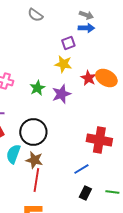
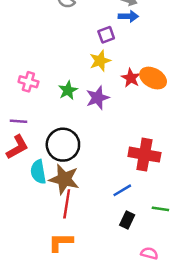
yellow star: (63, 64) -> (100, 61), turned -30
cyan semicircle: (13, 154) -> (38, 172), turned -30
brown star: (34, 160) -> (64, 179), size x1.4
green line: (112, 192) -> (160, 209), moved

